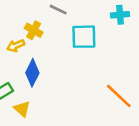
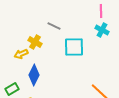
cyan cross: (120, 15) -> (102, 30), turned 32

